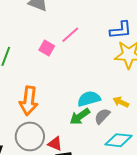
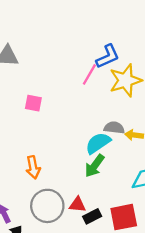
pink line: (70, 35) -> (89, 74), moved
orange arrow: (29, 101) -> (33, 167), size x0.7
gray semicircle: (102, 116) -> (114, 128), moved, turned 72

